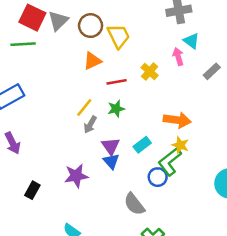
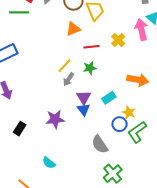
pink arrow: (178, 56) -> (141, 29), size x1.5
yellow star: (180, 145) -> (129, 112), moved
green L-shape: (170, 162) -> (137, 132), moved

